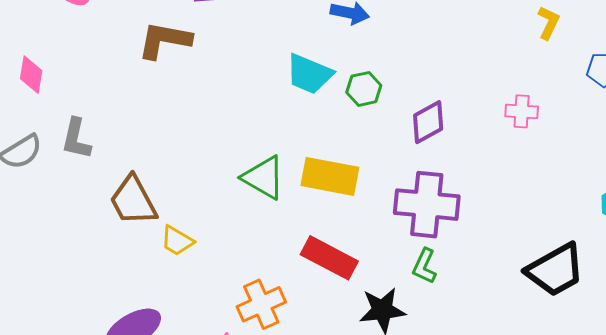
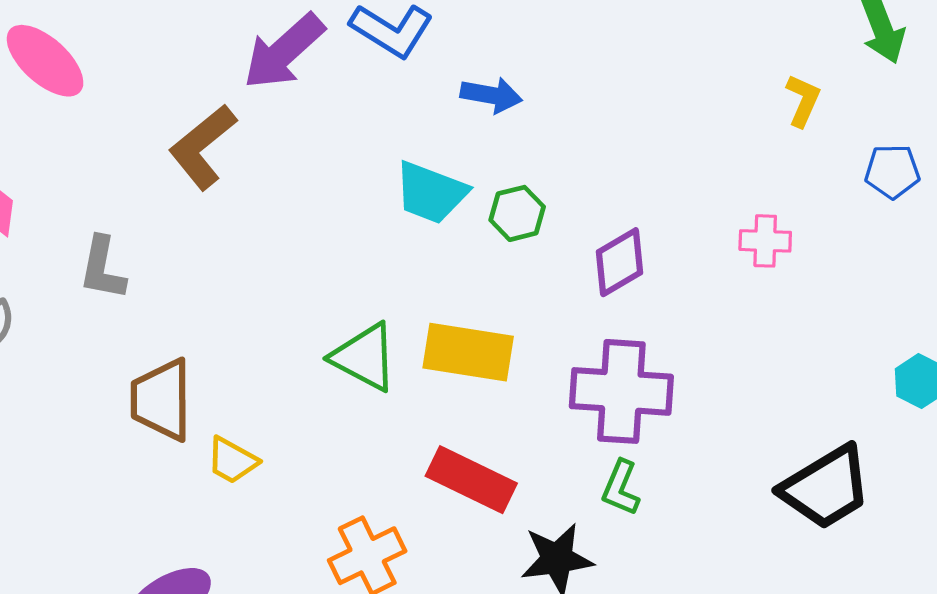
brown L-shape: (164, 40) -> (203, 147), turned -48
gray L-shape: (76, 139) -> (102, 268), moved
brown trapezoid: (133, 201) -> (161, 400), turned 30

